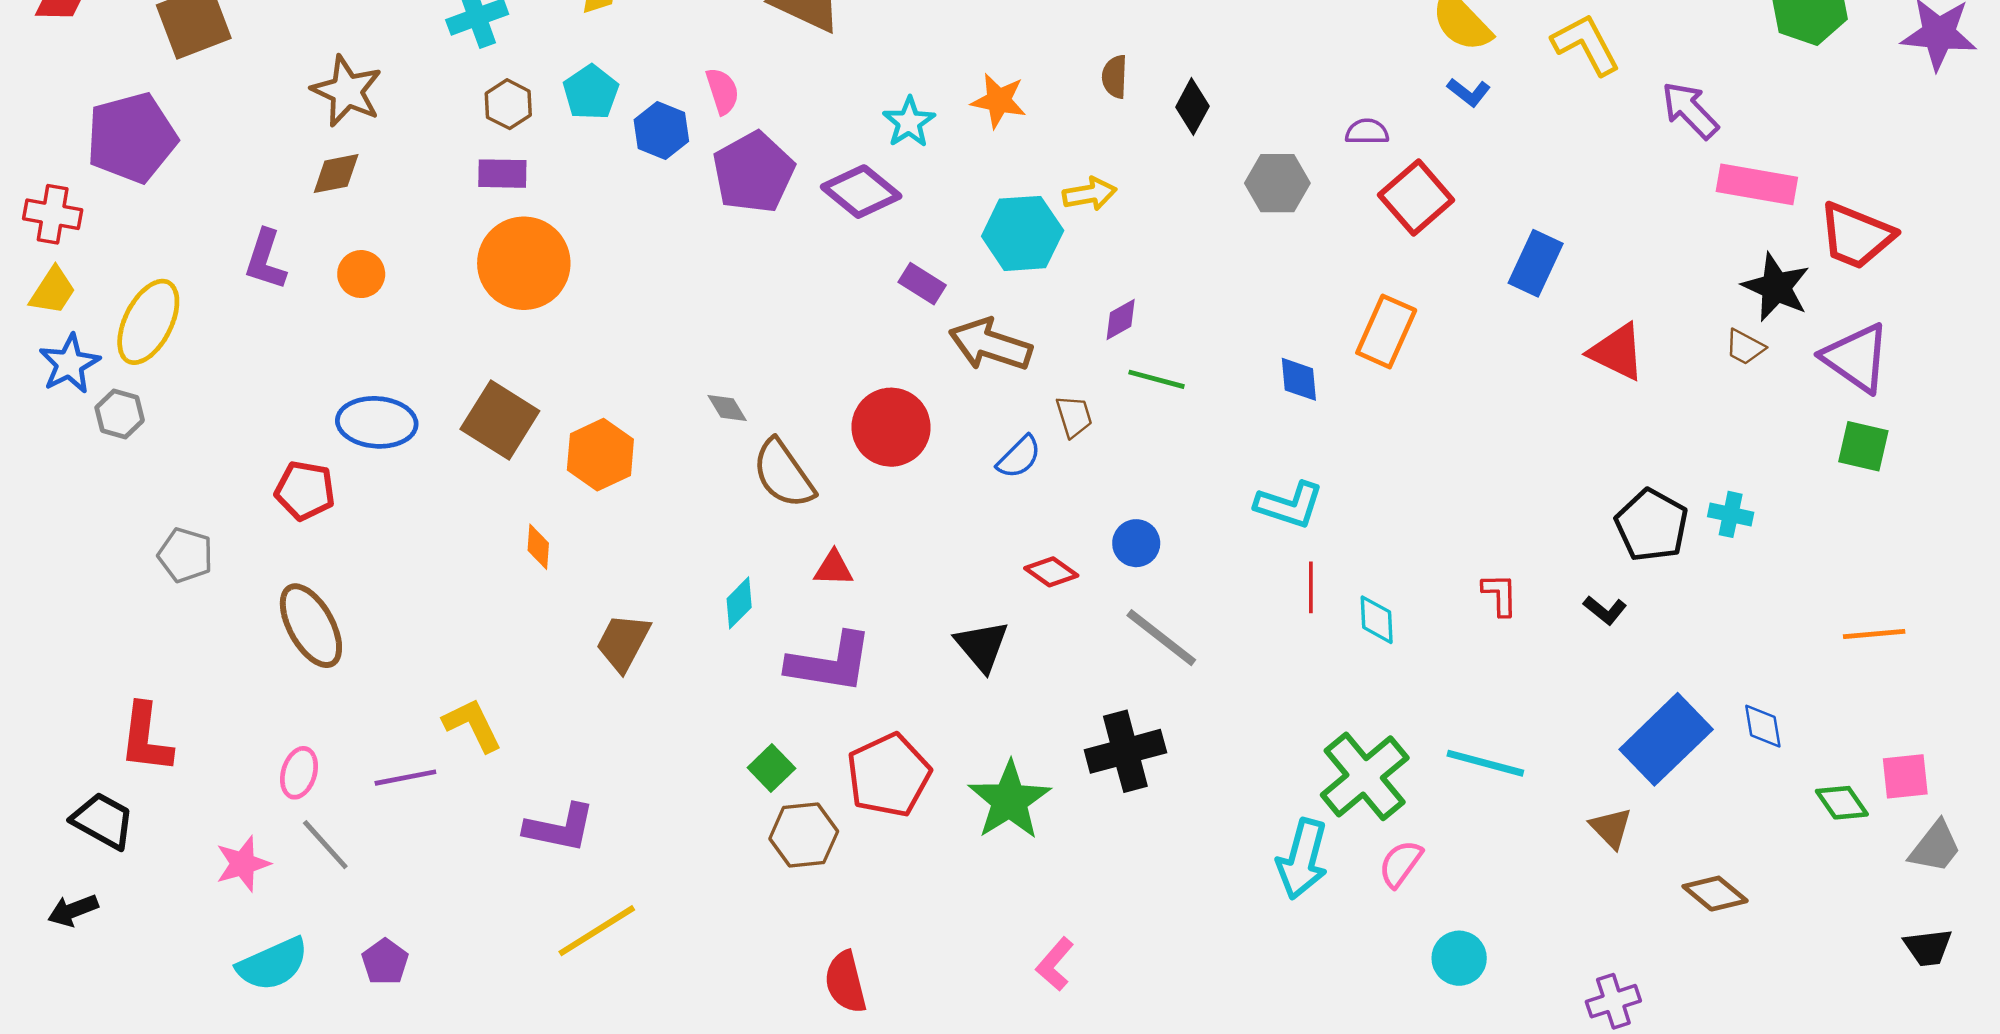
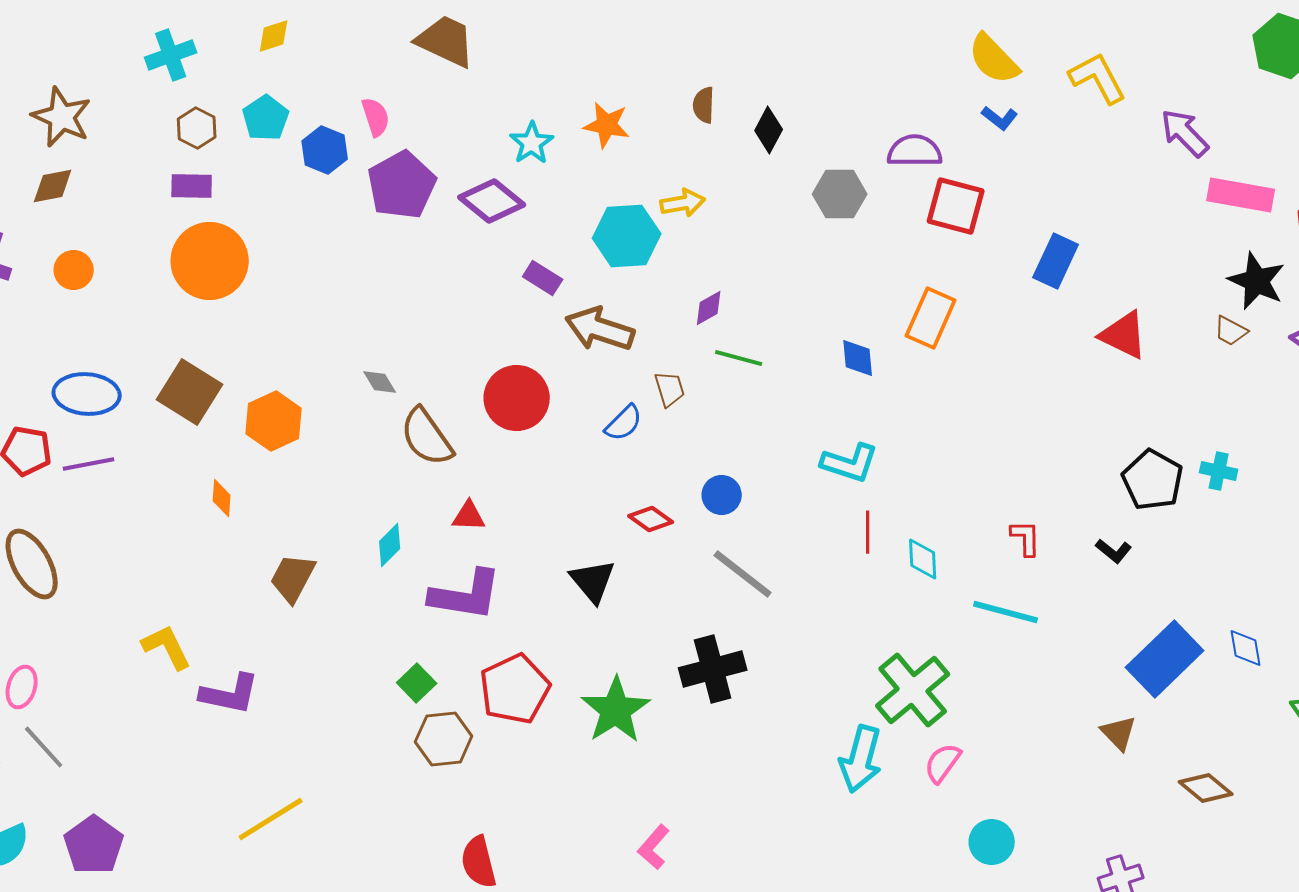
purple semicircle: (1367, 132) -> (915, 151), size x1.5
red square: (1416, 198) -> (956, 206), turned -34
cyan line: (1485, 763) -> (1006, 612), moved
purple line: (405, 778) -> (89, 464), moved
purple L-shape: (560, 828) -> (230, 694), moved
purple pentagon: (385, 962) -> (94, 845), size x1.5

